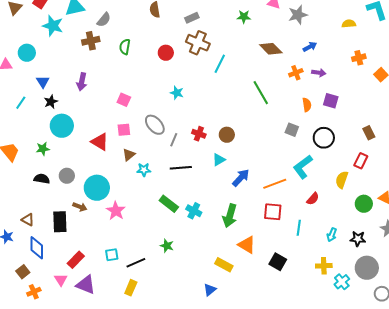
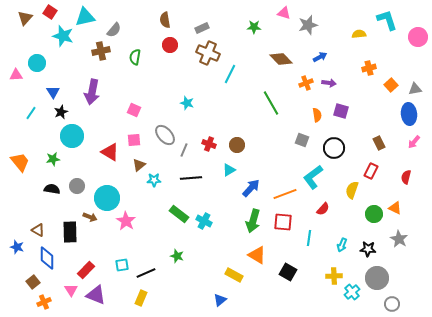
red circle: (166, 53) -> (170, 45), moved
purple arrow: (82, 82) -> (92, 92), size x1.4
green arrow: (230, 216) -> (253, 221), moved

